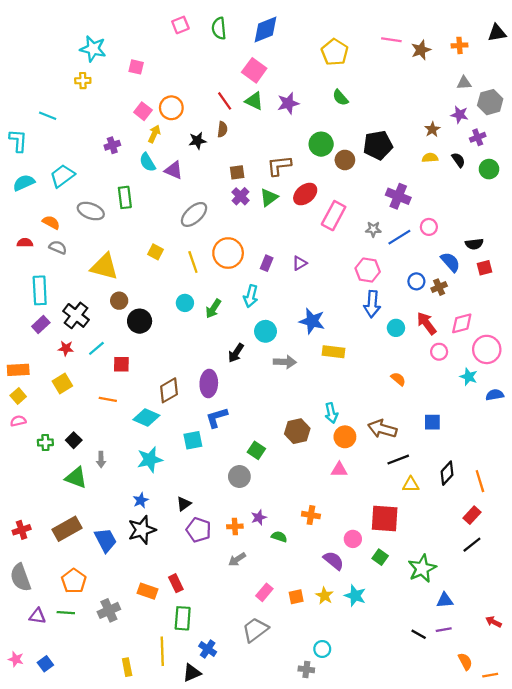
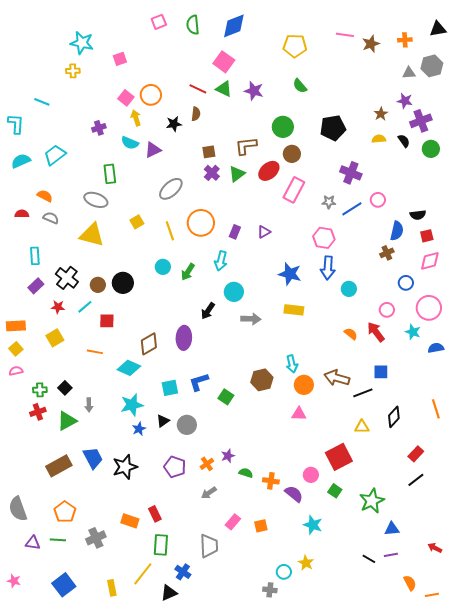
yellow pentagon: (335, 52) -> (295, 46), turned -30
pink square: (136, 67) -> (120, 59), turned -32
red line: (225, 101) -> (198, 89), turned -30
gray hexagon: (490, 102) -> (432, 66), moved
purple star: (288, 103) -> (254, 91), turned 30
yellow arrow: (154, 134) -> (136, 118), turned -42
purple cross: (478, 137) -> (421, 121), size x1.5
brown circle: (345, 160) -> (292, 154), moved
cyan semicircle: (147, 162) -> (130, 143), turned -36
purple triangle: (174, 170) -> (153, 150), turned -48
gray ellipse: (91, 211) -> (96, 200), moved
yellow square: (155, 252) -> (137, 222), turned 32
blue semicircle: (450, 262) -> (397, 231), turned 54
blue circle: (416, 281) -> (406, 283), moved
cyan rectangle: (40, 290) -> (35, 256), size x0.7
brown circle: (119, 301) -> (98, 285), moved
blue star: (312, 321) -> (290, 274), moved
red arrow: (427, 323) -> (376, 332), moved
pink diamond: (462, 323) -> (430, 261), moved
blue L-shape: (217, 418) -> (199, 382), moved
black line: (398, 460) -> (363, 393), moved
gray circle: (239, 477) -> (187, 425), moved
green triangle: (76, 478) -> (67, 421), turned -50
orange line: (480, 481) -> (436, 409), moved
blue star: (141, 500) -> (139, 429), moved
black triangle: (184, 504) -> (163, 421), moved
orange cross: (311, 515) -> (271, 481), moved
red square: (385, 519) -> (339, 457), turned -32
orange cross: (235, 526) -> (207, 464), turned -32
red cross: (22, 530) -> (38, 412), moved
blue trapezoid: (106, 540) -> (93, 458), moved
yellow star: (324, 596) -> (306, 563), moved
gray trapezoid: (255, 630) -> (209, 546), moved, turned 125
yellow line: (162, 651) -> (143, 574), turned 40
blue square: (45, 664) -> (64, 585), moved, size x1.6

